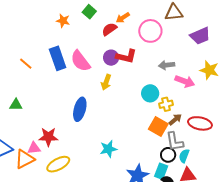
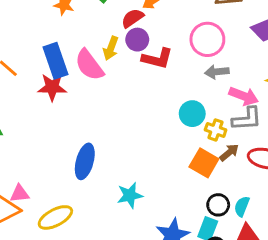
pink circle: (150, 31) -> (207, 39), moved
purple circle: (111, 58) -> (137, 40), moved
yellow arrow: (106, 82) -> (111, 48), moved
yellow cross: (166, 104) -> (216, 130), turned 32
blue ellipse: (80, 109) -> (85, 161), moved
red star: (48, 137) -> (52, 87), moved
gray L-shape: (175, 142) -> (247, 119), moved, turned -85

